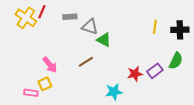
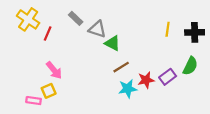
red line: (42, 12) -> (48, 34), moved
gray rectangle: (70, 17) -> (76, 18), turned 48
brown line: (86, 62) -> (121, 67), moved
cyan star: (114, 92) -> (128, 89), moved

